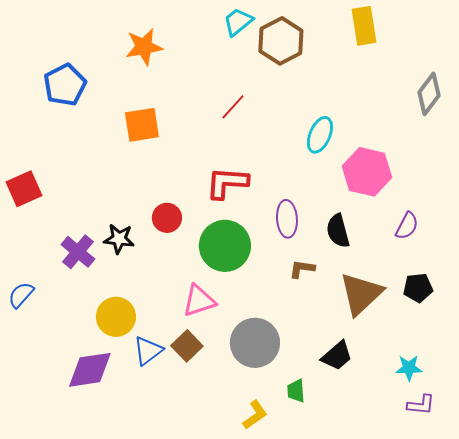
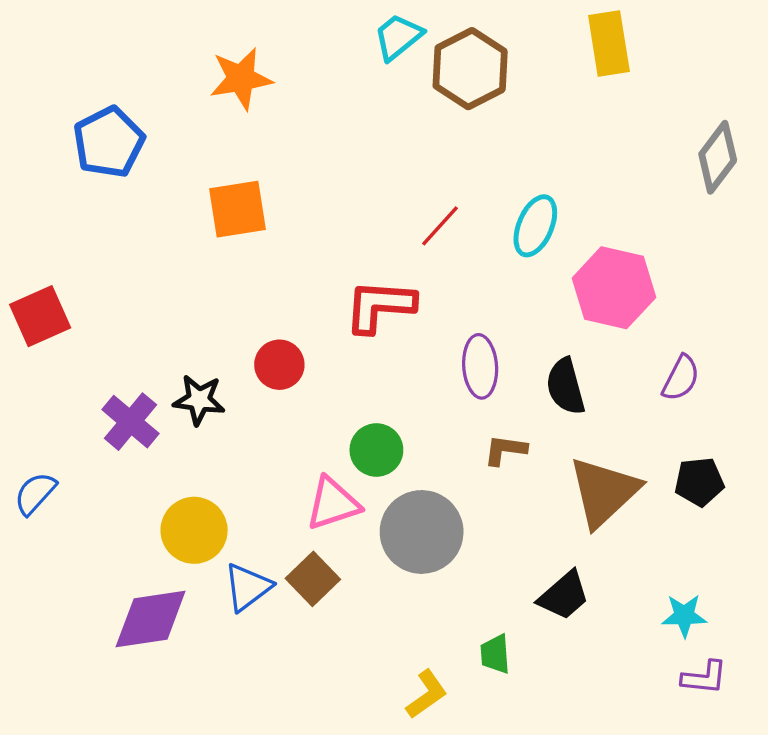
red line: (233, 107) -> (440, 226), moved
green circle: (225, 246) -> (376, 450), moved, size x0.6
gray circle: (255, 343) -> (422, 532), moved

